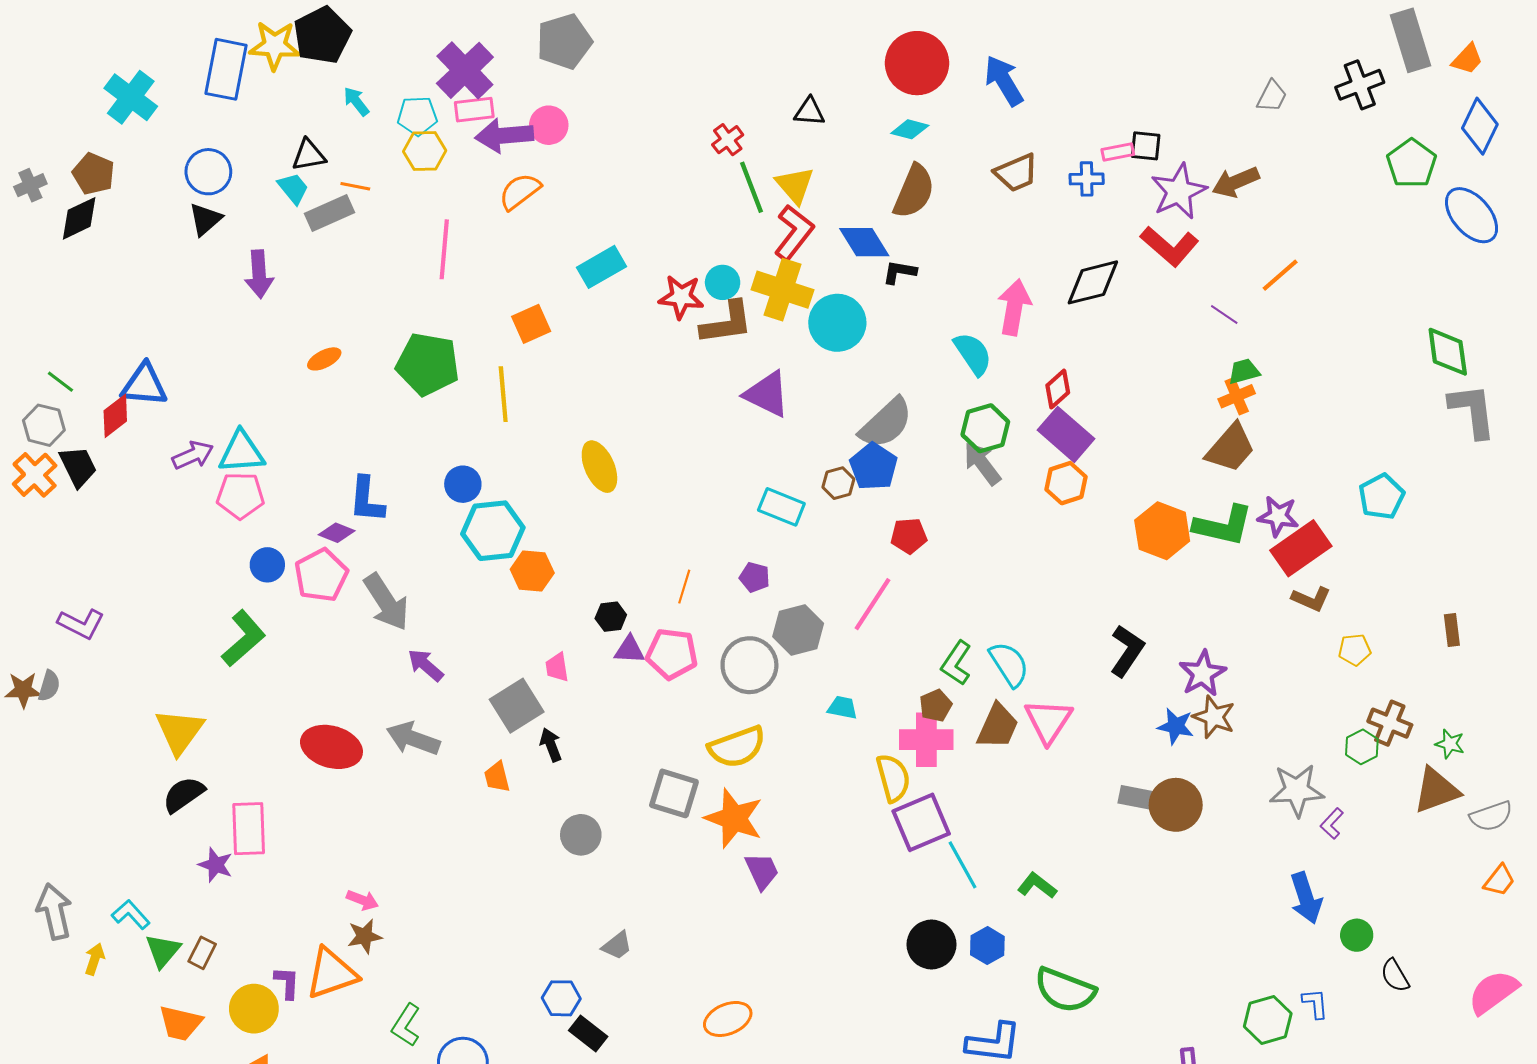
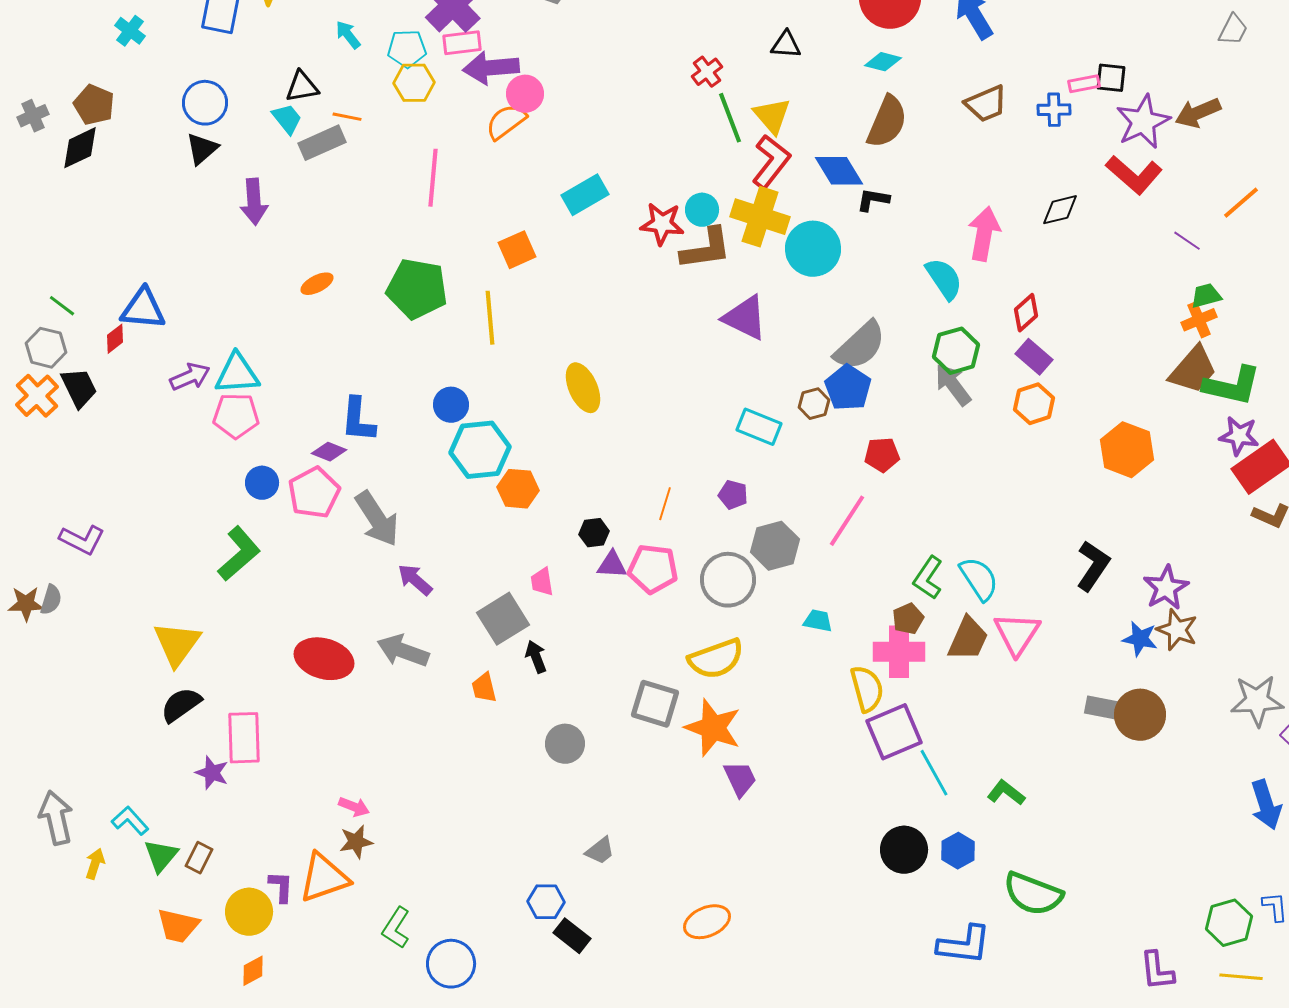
cyan cross: (131, 97) -> (130, 31), size x0.6
pink circle: (549, 125) -> (525, 94), moved
black diamond: (1093, 282) -> (1060, 210), size x0.7
red diamond: (115, 416) -> (115, 339), size x0.7
purple rectangle: (1066, 434) -> (1034, 357), size x0.7
green L-shape: (1223, 526) -> (1232, 386), moved

